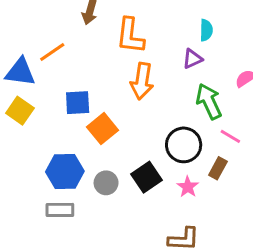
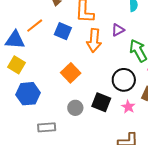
purple triangle: (192, 59) -> (118, 30), moved
blue square: (78, 103) -> (63, 31), moved, turned 30
blue hexagon: (65, 172) -> (28, 94), moved
black square: (146, 177) -> (101, 102), turned -30

